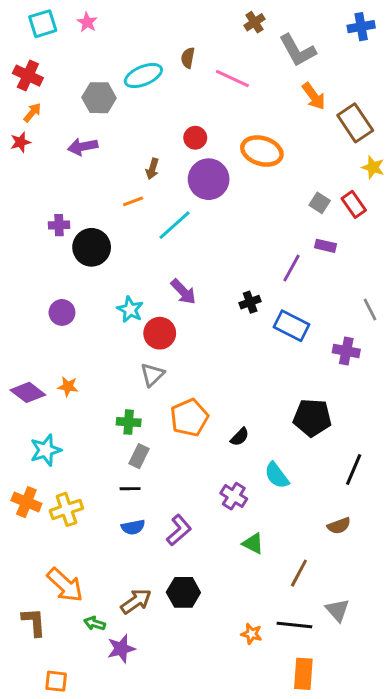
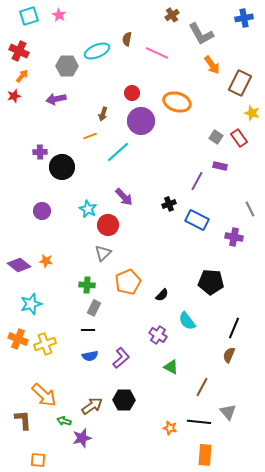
brown rectangle: (355, 123) -> (240, 83), turned 60
black line: (354, 469) -> (234, 328), moved
brown semicircle: (339, 526) -> (229, 355), turned 133

